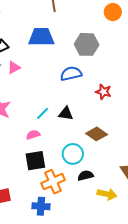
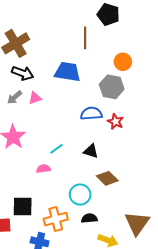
orange circle: (113, 12) -> (123, 62), moved
red star: (103, 92) -> (115, 122), moved
black triangle: (66, 114) -> (91, 151), moved
black square: (35, 161) -> (23, 207), moved

